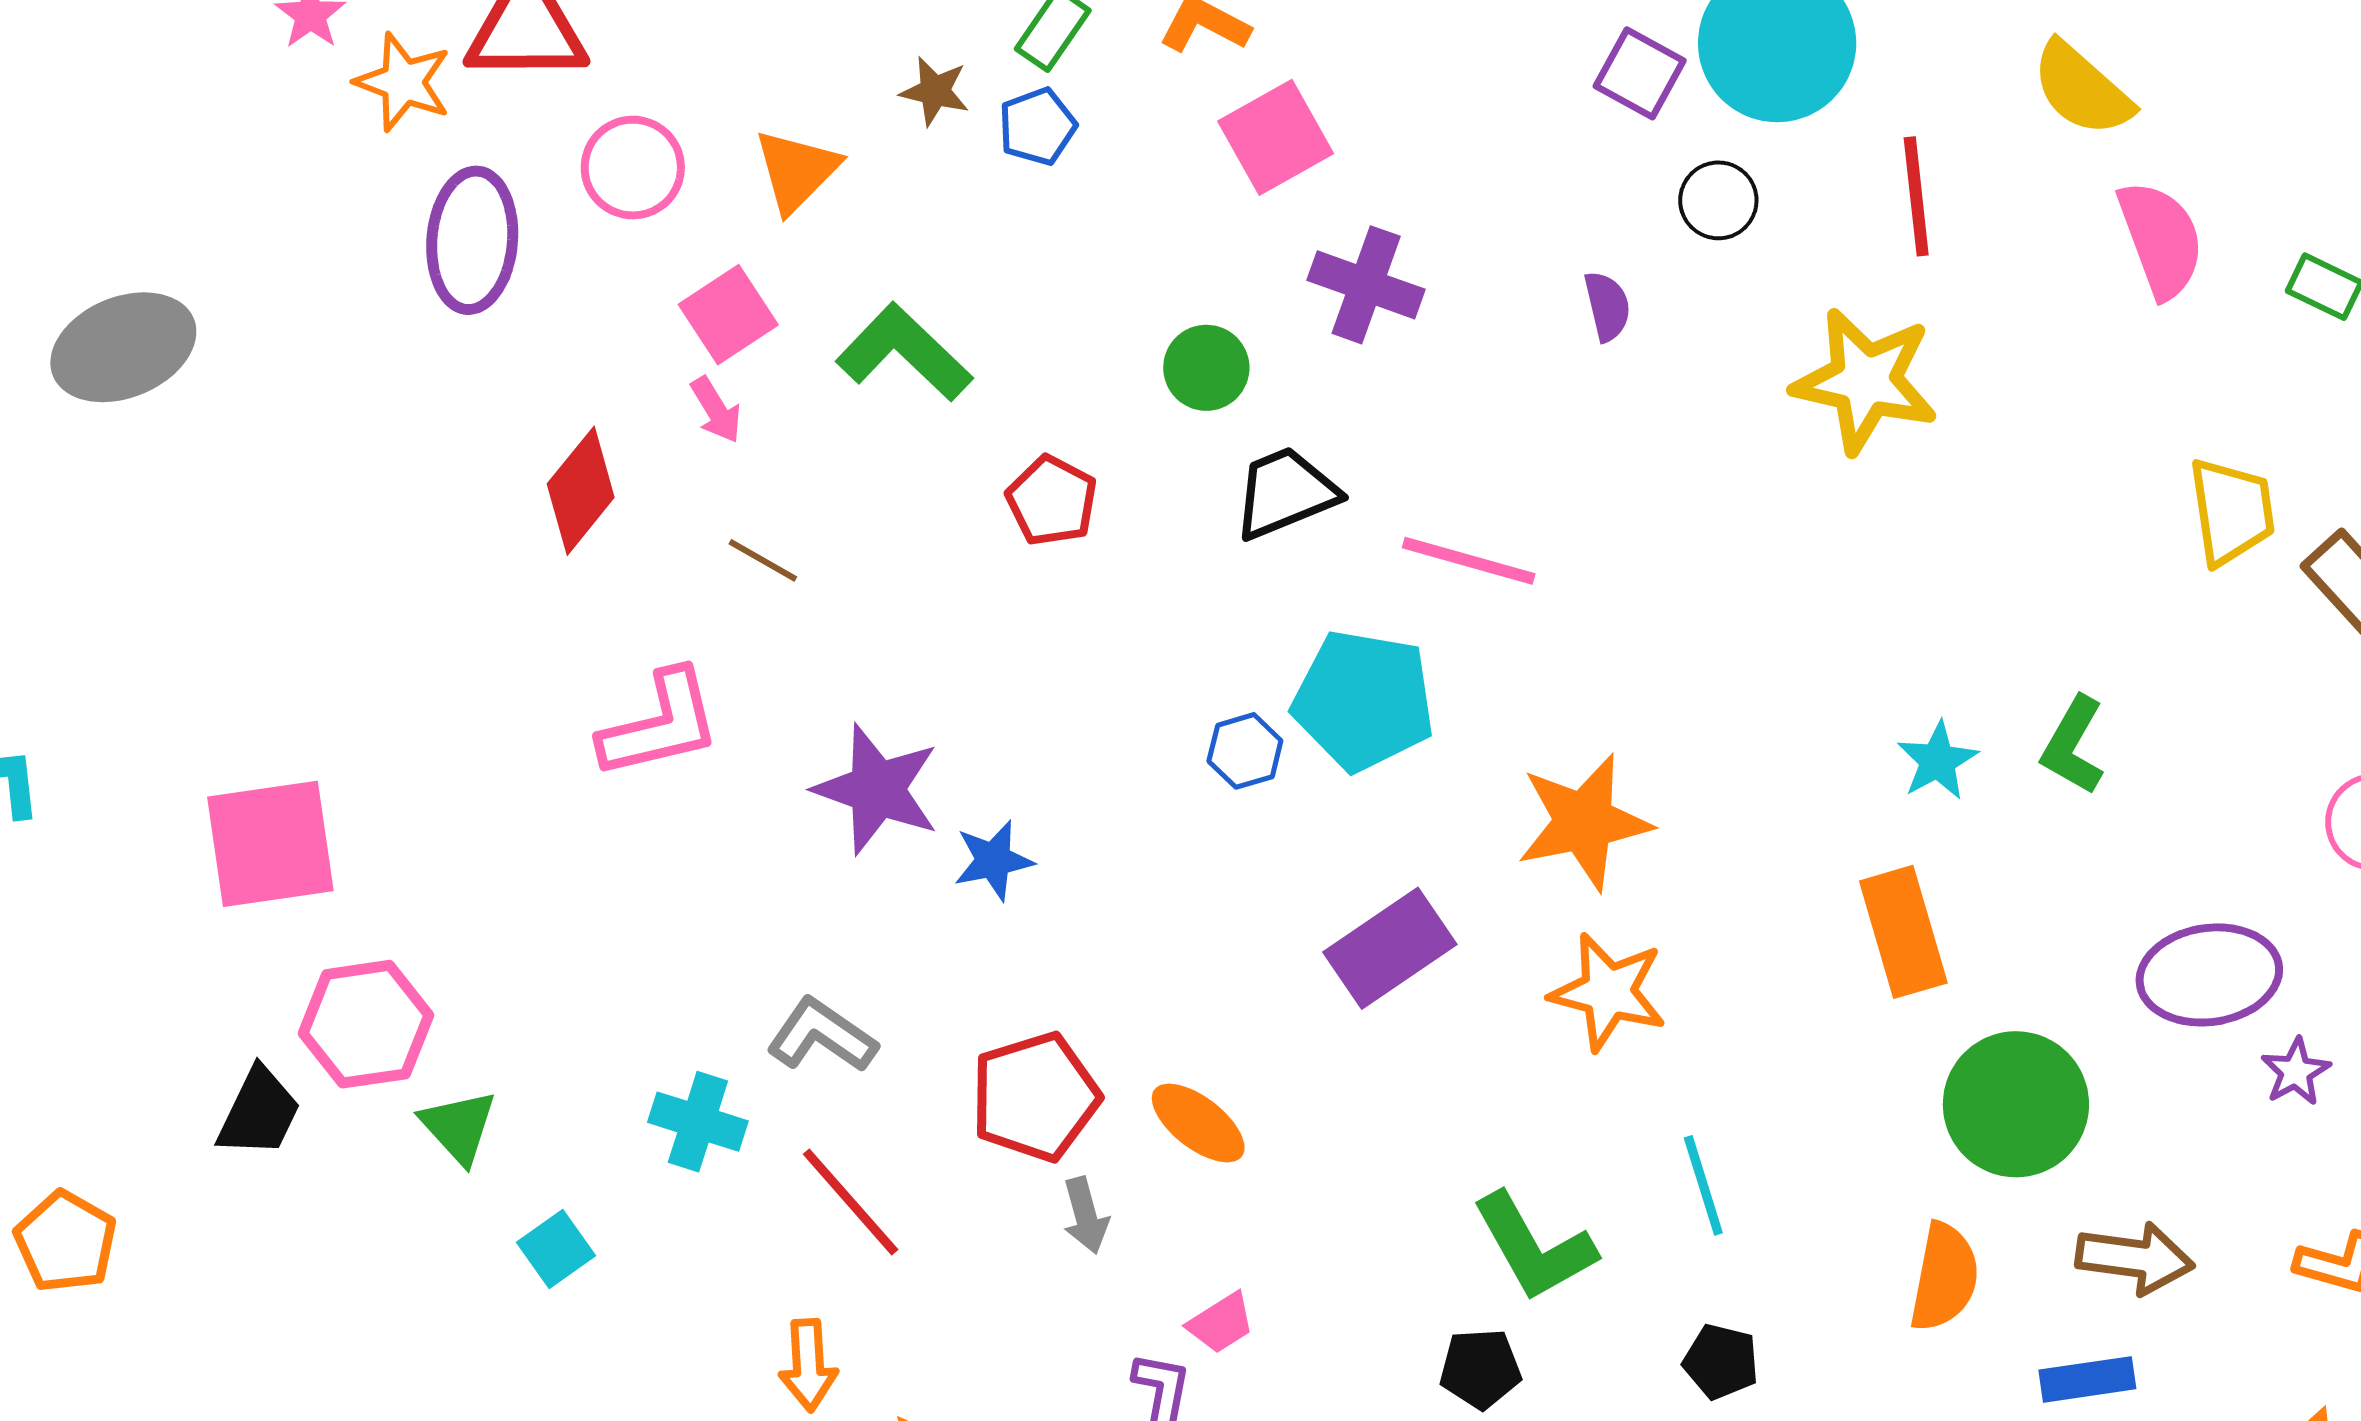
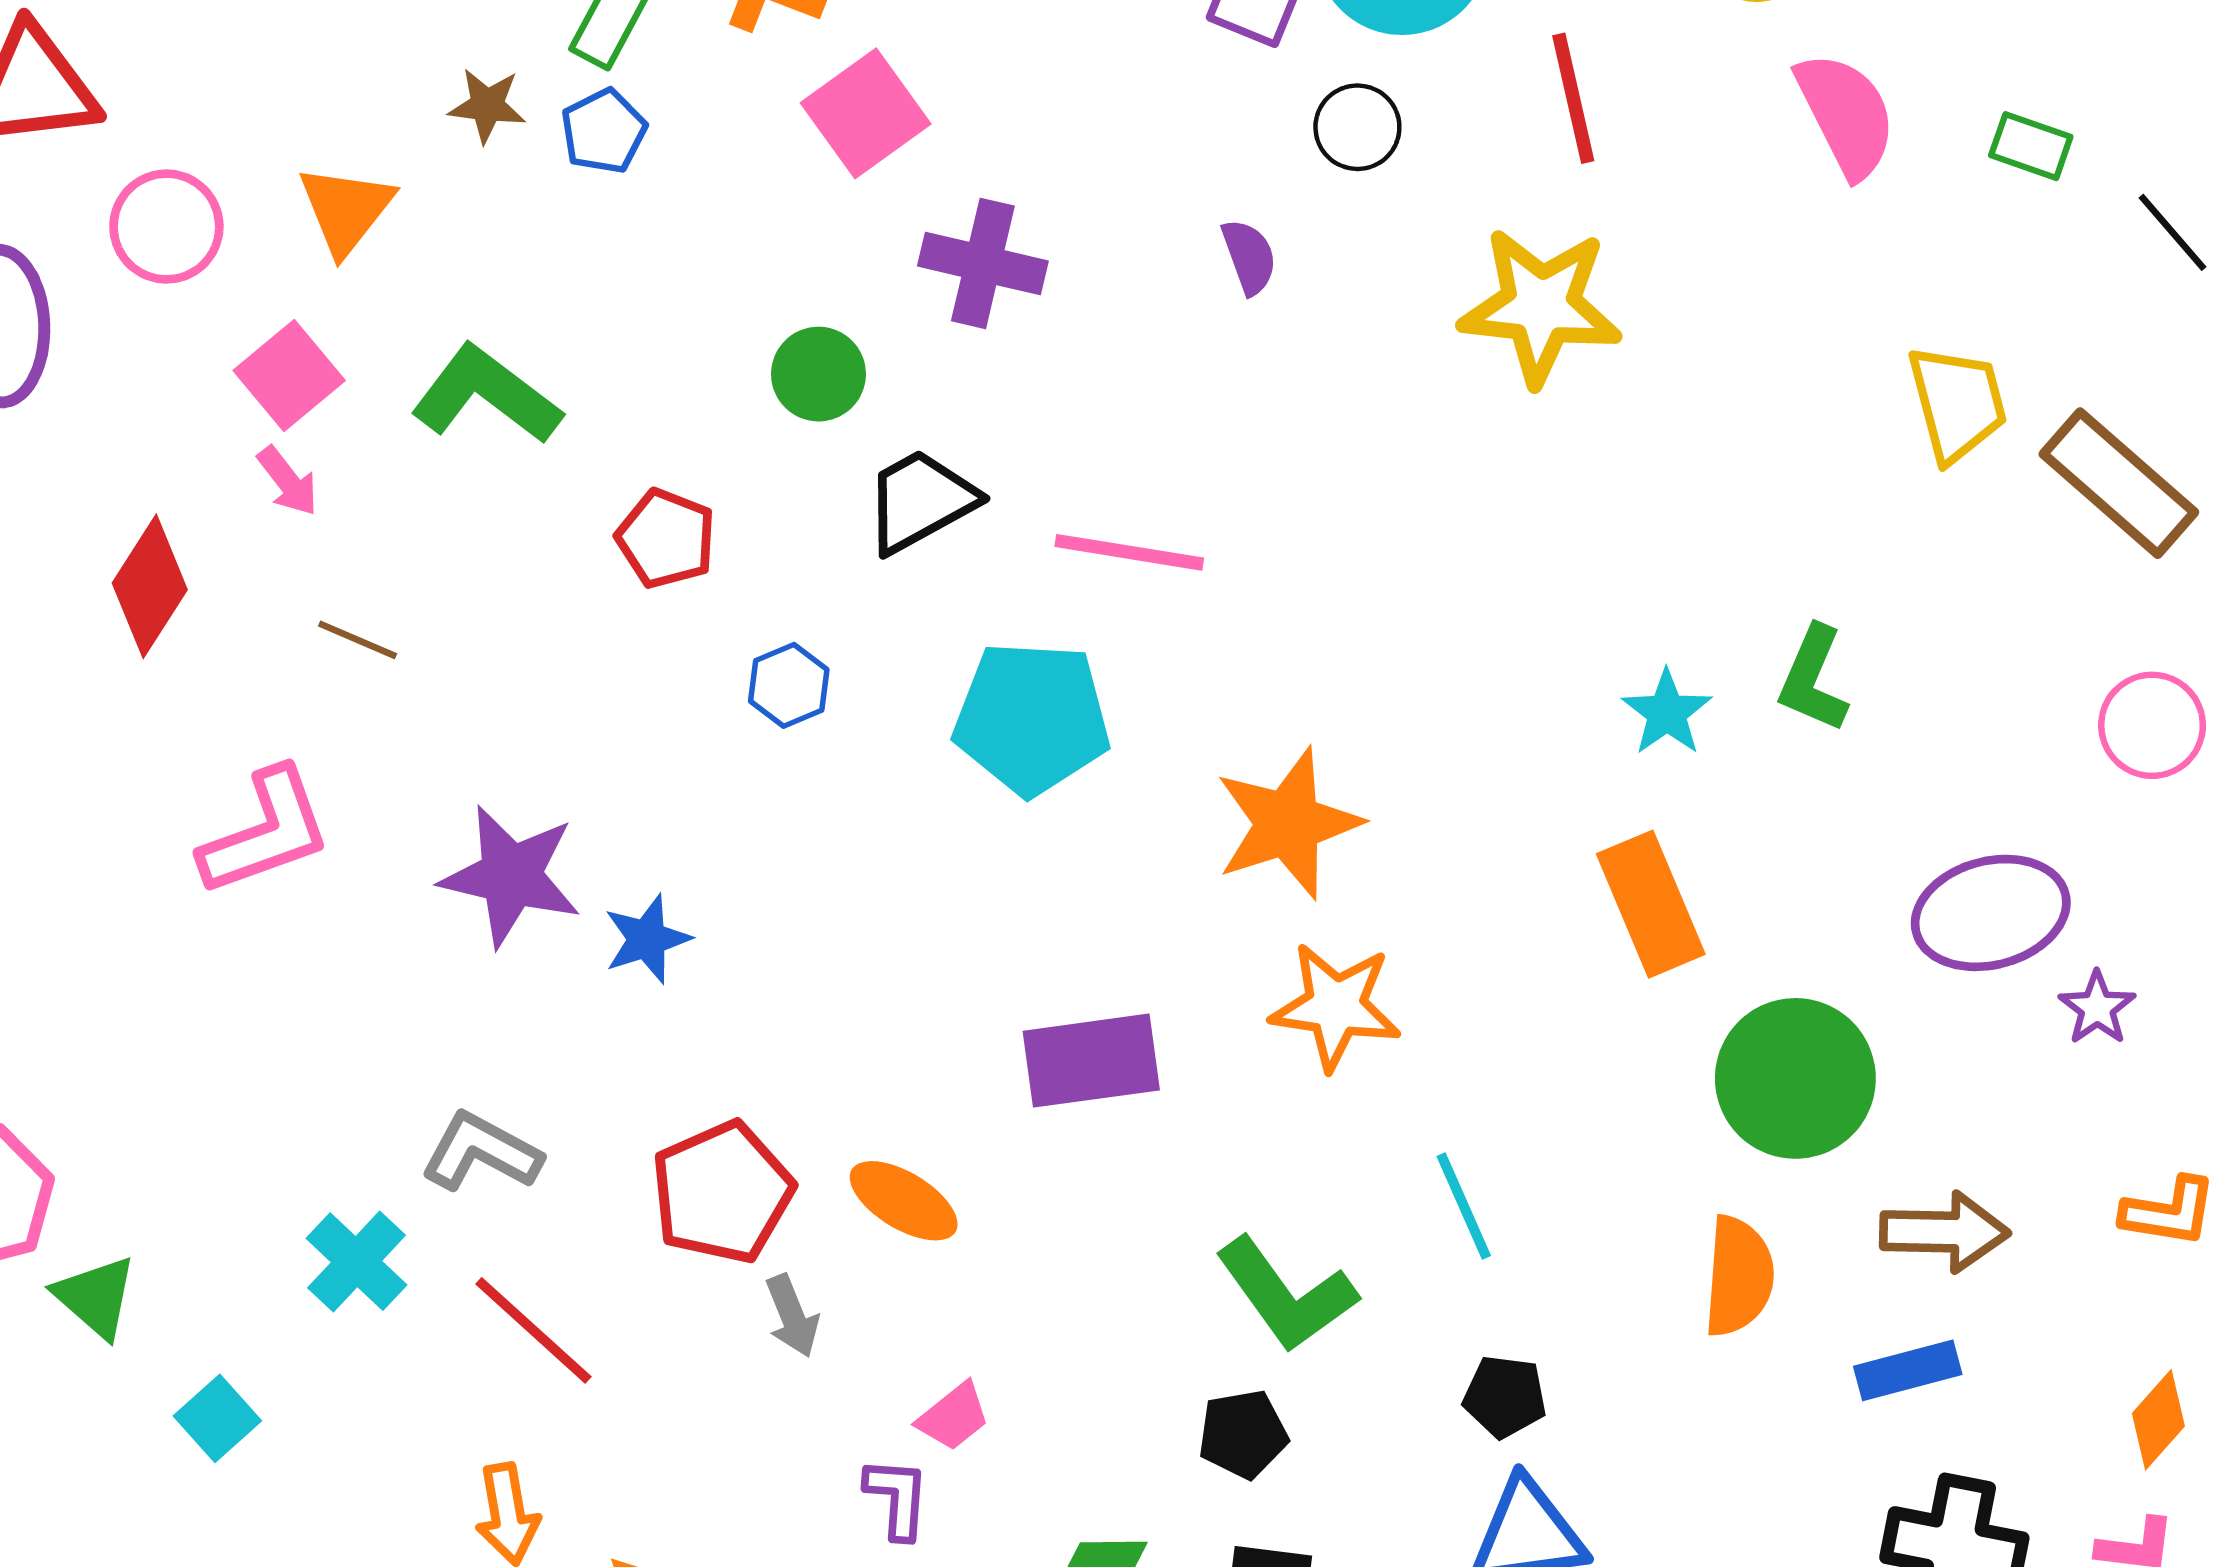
blue hexagon: (1245, 751) -> (789, 685), moved
purple rectangle: (1390, 948) -> (1091, 1061), moved, turned 33
cyan cross: (698, 1122) -> (357, 1262), turned 32

